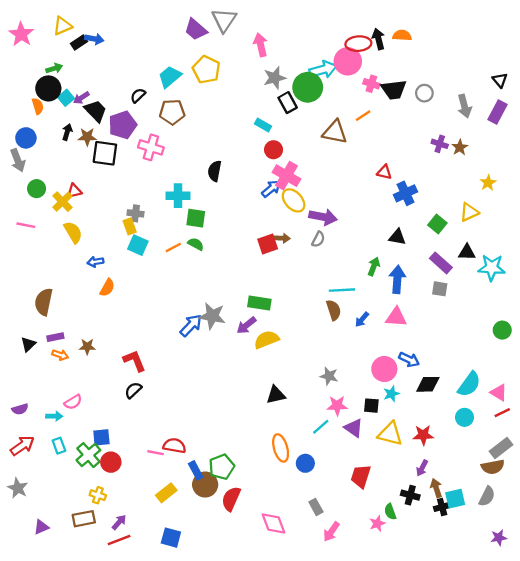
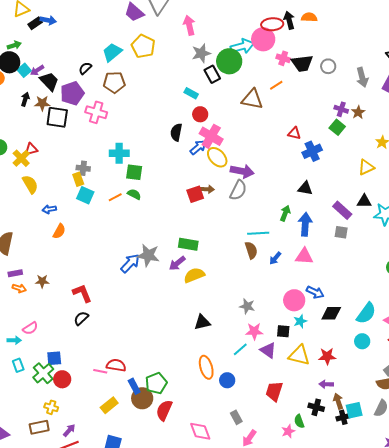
black semicircle: (215, 171) -> (176, 132), moved
green square: (437, 224) -> (337, 127), moved
gray semicircle: (318, 239) -> (238, 190), size x1.5
purple arrow: (422, 468) -> (326, 384), turned 64

